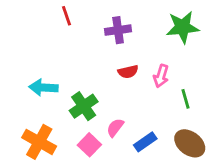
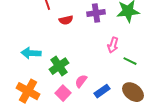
purple cross: (118, 30) -> (96, 13), moved
red semicircle: (128, 72) -> (66, 20), moved
green line: (185, 99) -> (130, 61), turned -48

